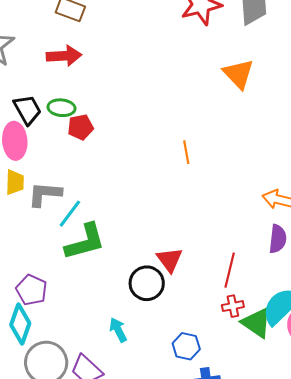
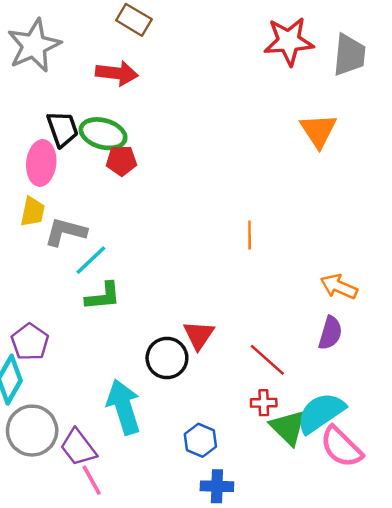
green ellipse: (61, 108) -> (103, 134), size x1.4
orange line: (186, 152) -> (250, 235), moved
green L-shape: (85, 242) -> (103, 296), size x0.7
red line: (230, 270) -> (267, 360), turned -72
cyan arrow: (118, 330) -> (124, 407), size x1.8

